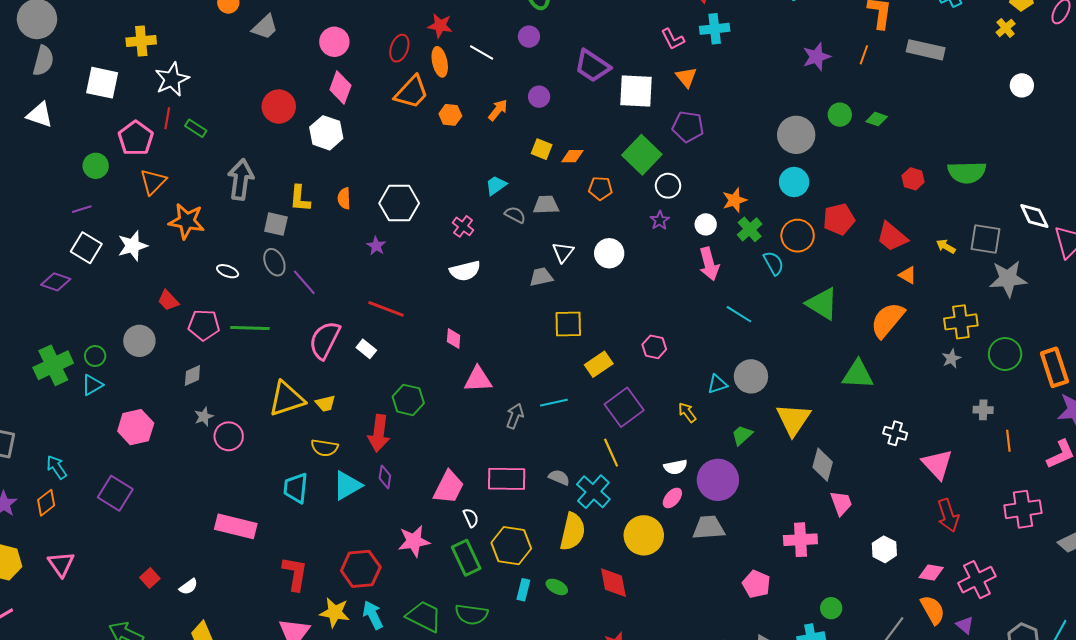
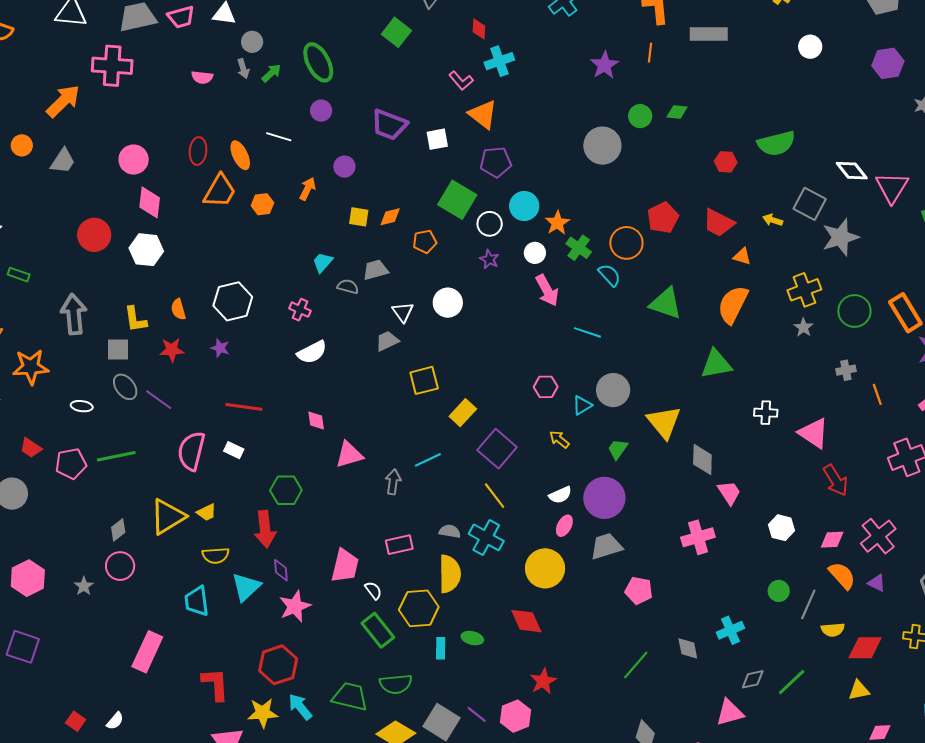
red star: (440, 26) -> (172, 350), moved
orange triangle: (686, 77) -> (483, 114), size x1.4
white square: (636, 91) -> (437, 139), size x0.6
cyan circle: (794, 182) -> (524, 206), moved
gray square: (986, 239) -> (810, 204), turned 32
pink hexagon: (654, 347) -> (546, 387), moved
gray diamond: (192, 376) -> (118, 530), moved
gray star: (204, 417) -> (84, 586), moved
pink rectangle: (507, 479) -> (399, 545), size x0.7
pink rectangle: (236, 526) -> (147, 652), turned -66
yellow semicircle: (573, 532) -> (450, 574), moved
pink star: (414, 541) -> (295, 606), moved
pink pentagon: (756, 584) -> (639, 591), moved
green circle: (831, 608) -> (779, 591), moved

